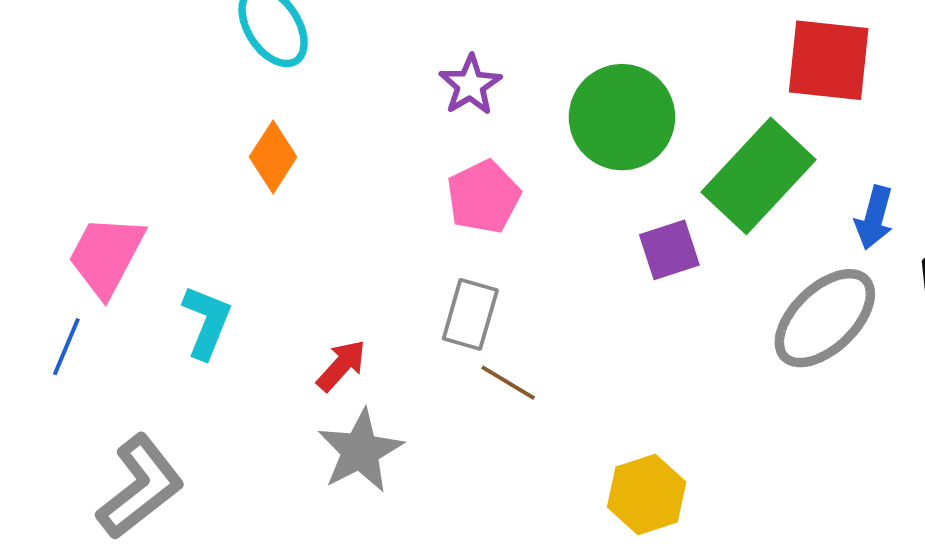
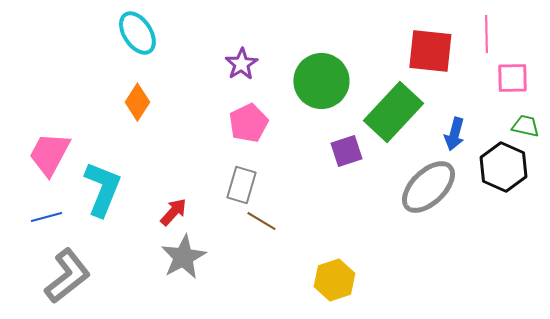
cyan L-shape: (207, 322) -> (102, 189), size x1.4
blue line: (66, 347) -> (46, 217), moved, turned 52

